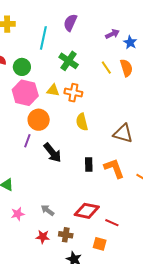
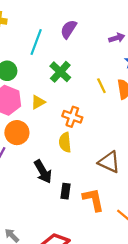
purple arrow: (112, 34) -> (117, 38), moved
yellow triangle: (53, 90) -> (38, 102), turned -48
orange cross: (73, 93) -> (72, 117), moved
black arrow: (52, 153) -> (43, 172), moved

